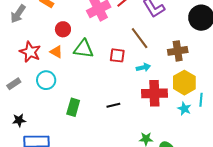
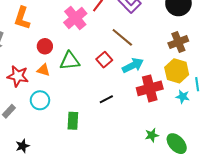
brown cross: (178, 51) -> (178, 42), moved
red square: (117, 55) -> (104, 60), turned -35
cyan arrow: (143, 67) -> (133, 65), size x1.5
black line: (113, 105) -> (106, 99), moved

